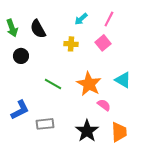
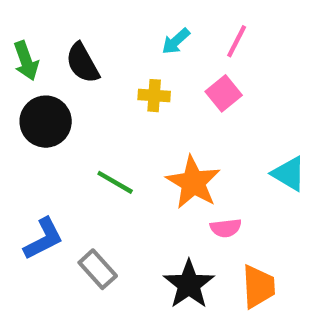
black circle: (21, 56) -> (46, 122), size x1.5
cyan triangle: (123, 80) -> (289, 174), moved
pink semicircle: (104, 105) -> (226, 228), turned 136
gray rectangle: (45, 124) -> (98, 269), turned 54

